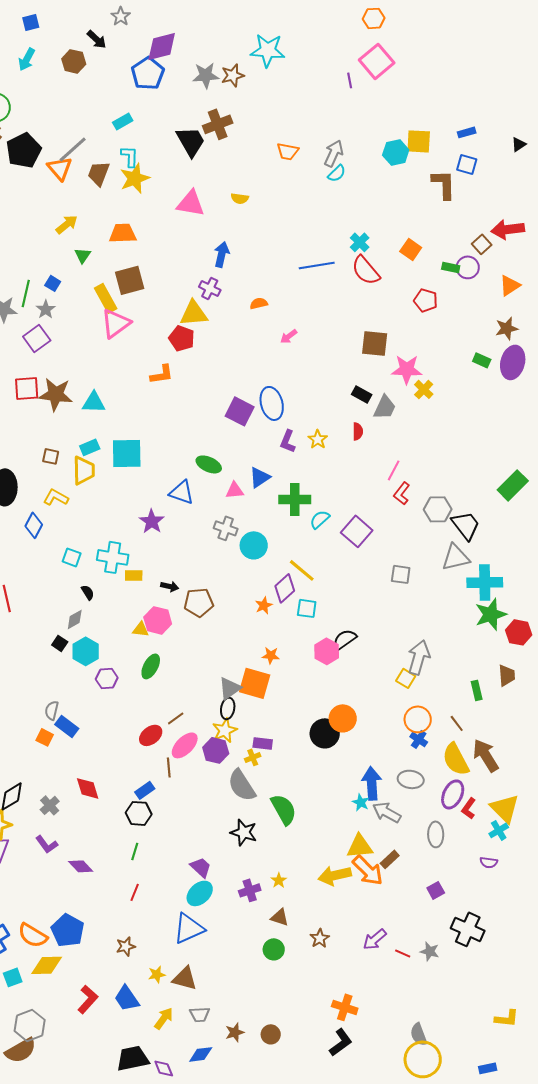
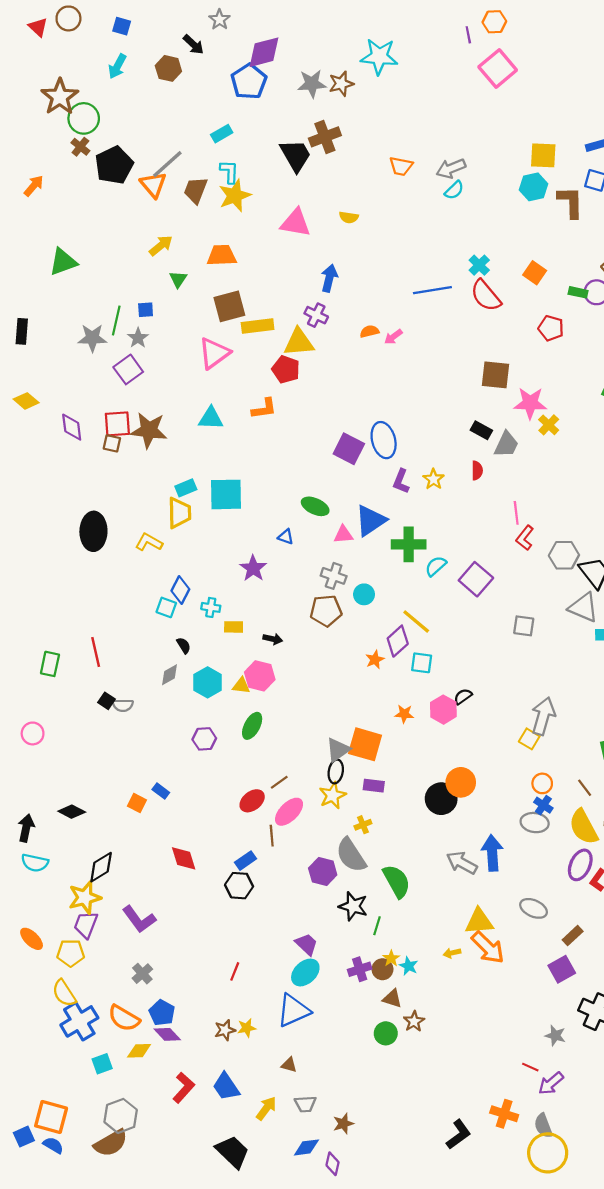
blue square: (31, 22) -> (122, 26), turned 30
purple line: (350, 80) -> (468, 35), moved
cyan hexagon: (396, 152) -> (534, 187), moved
gray arrow: (334, 153) -> (451, 168), turned -136
blue square: (53, 283) -> (146, 310), turned -35
yellow rectangle: (106, 298) -> (258, 326), moved, turned -68
pink arrow: (289, 336) -> (393, 337), moved
cyan triangle: (94, 402) -> (211, 418), moved
brown square: (51, 456) -> (112, 443), moved
pink line: (394, 470) -> (516, 513), turned -35
blue triangle: (260, 477) -> (371, 520), size x1.4
blue triangle: (182, 492) -> (286, 537), size x0.6
blue diamond: (34, 525) -> (180, 590), moved
cyan circle: (254, 545) -> (364, 594), size x0.7
cyan cross: (113, 557) -> (211, 607), size x0.6
gray triangle: (456, 557) -> (584, 607), turned 36
brown pentagon: (199, 602) -> (326, 611), moved
black semicircle: (345, 639) -> (463, 697), size x0.7
black square: (60, 643) -> (106, 701), moved
cyan hexagon: (86, 651) -> (208, 682), moved
orange star: (271, 655) -> (404, 714), moved
gray semicircle: (52, 710) -> (123, 705), moved, turned -102
orange circle: (418, 719) -> (542, 783), size x0.7
blue rectangle: (67, 726) -> (161, 791), size x0.7
purple rectangle: (263, 743) -> (374, 786), moved
purple hexagon: (216, 750) -> (323, 871), moved
gray ellipse: (411, 779) -> (535, 823), moved
cyan star: (361, 802) -> (409, 966), moved
gray cross: (50, 805) -> (142, 974), moved
gray arrow: (387, 812) -> (462, 863), moved
gray ellipse: (436, 834) -> (534, 908), moved, turned -65
purple L-shape: (47, 844) -> (139, 919), size x1.4
green line: (135, 851) -> (377, 926), moved
brown rectangle: (390, 859) -> (573, 936), moved
purple diamond: (81, 866) -> (167, 1034), moved
yellow arrow: (335, 875) -> (452, 953), size x0.5
purple square: (436, 890) -> (562, 969), size x1.4
blue pentagon: (68, 930) -> (162, 1013), size x0.7
brown star: (320, 938) -> (414, 1021), moved
purple arrow: (375, 939) -> (551, 1083), moved
red line: (403, 953) -> (530, 1067), moved
yellow diamond: (47, 965) -> (139, 1051), size x0.7
yellow star: (157, 974) -> (247, 1028), moved
brown triangle: (185, 978) -> (289, 1065), size x0.6
orange cross: (345, 1007) -> (504, 1114), moved
brown circle: (271, 1034) -> (382, 969), moved
black trapezoid: (133, 1058) -> (233, 1152), turned 56
purple diamond: (164, 1068) -> (333, 1164), moved, turned 35

